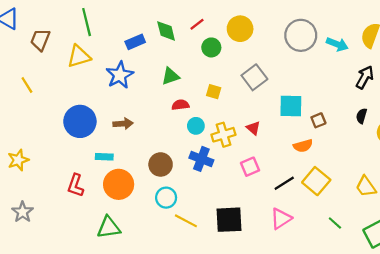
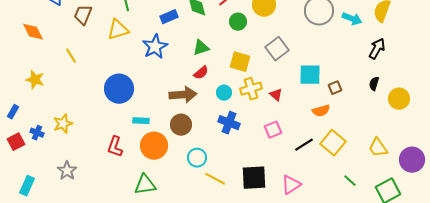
yellow square: (214, 92) -> (240, 62), size x1.5
red semicircle: (180, 105) -> (201, 73), moved, turned 147
brown arrow: (123, 124) -> (183, 95), moved, size x1.5
yellow cross: (223, 135) -> (251, 89), moved
brown circle: (161, 164) -> (181, 125), moved
pink triangle: (281, 219) -> (291, 185), moved

